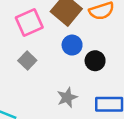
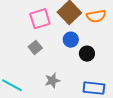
gray star: (67, 97) -> (52, 81), moved

